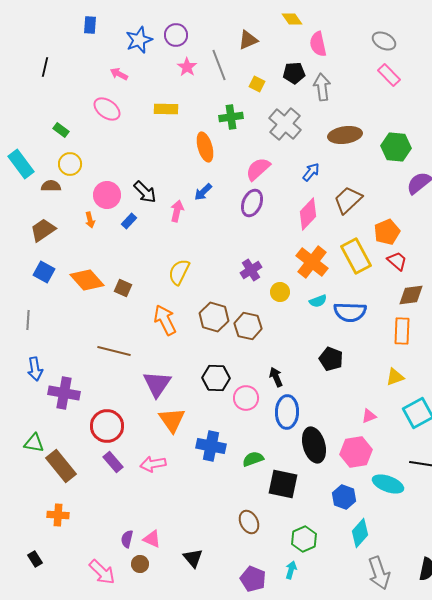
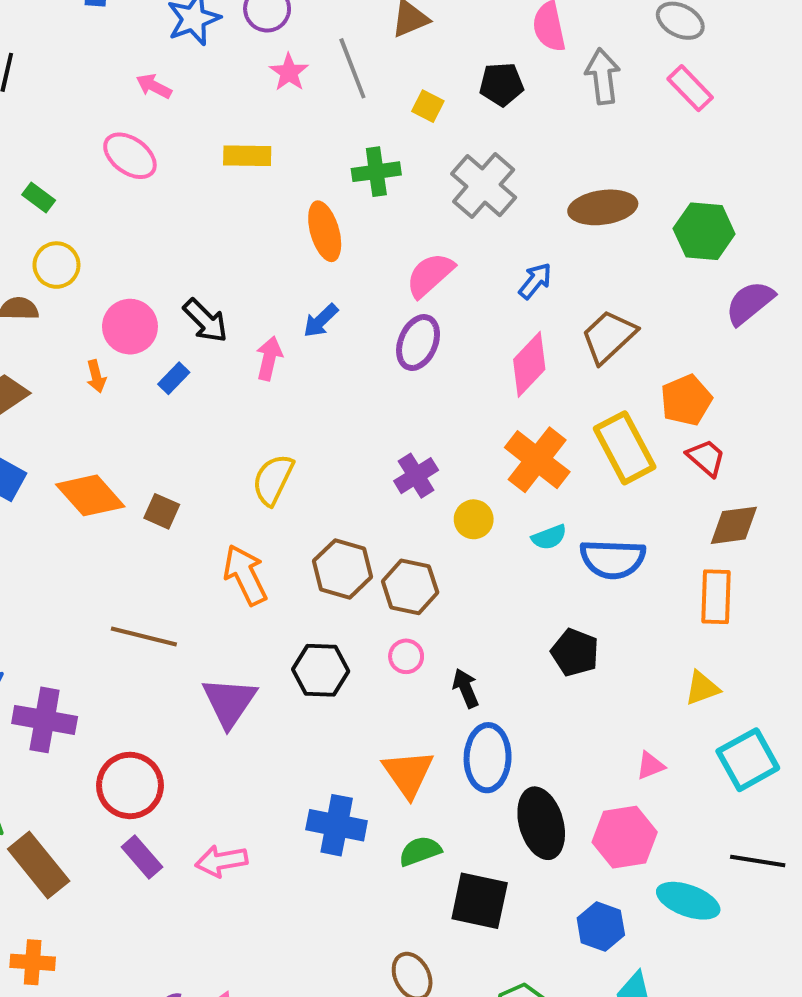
gray arrow: (322, 87) -> (603, 76), moved
black hexagon: (216, 378) -> (321, 670), moved
pink circle: (246, 398) -> (406, 656), moved, size x0.7
orange triangle: (172, 420) -> (408, 774), moved

